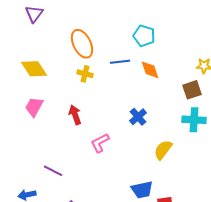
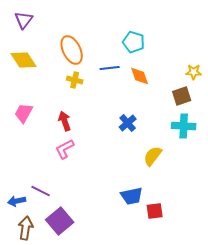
yellow diamond: (34, 69) -> (24, 60), moved
pink L-shape: (100, 143) -> (65, 149), moved
purple line: (53, 171) -> (41, 191), moved

